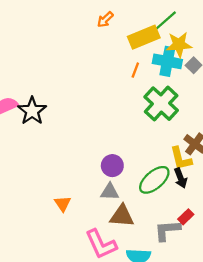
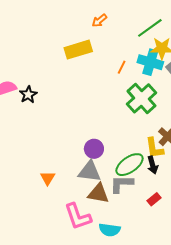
yellow rectangle: (144, 37) -> (78, 50), moved
black star: (32, 111) -> (28, 95), size x0.7
gray triangle: (110, 192) -> (90, 171), size x1.4
gray L-shape: (167, 230) -> (121, 184), moved

